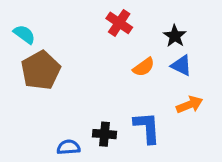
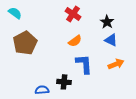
cyan semicircle: (24, 34) -> (15, 13), moved
orange semicircle: (144, 67) -> (75, 41), moved
blue L-shape: (147, 128) -> (84, 64), moved

